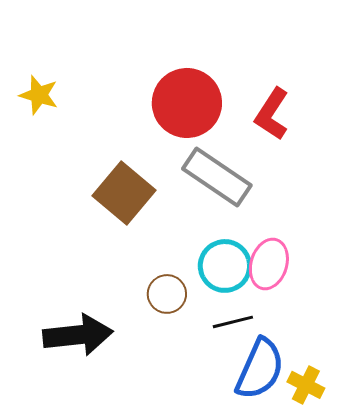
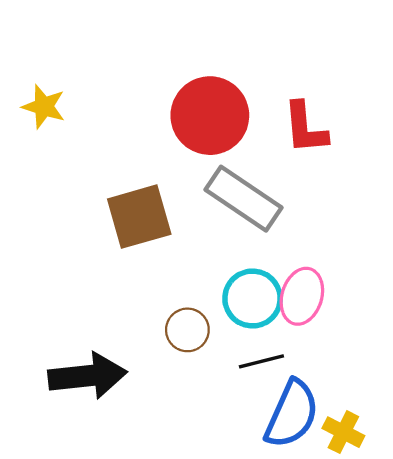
red L-shape: (272, 114) -> (305, 128), turned -38
brown square: (124, 193) -> (139, 217), turned 34

